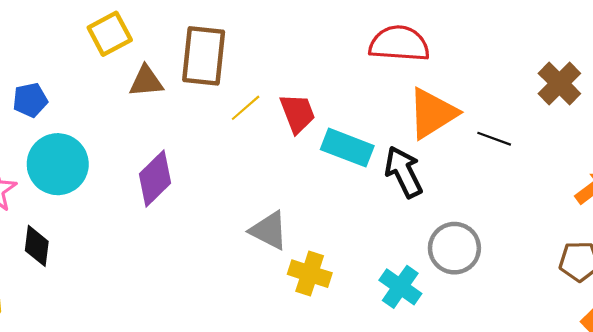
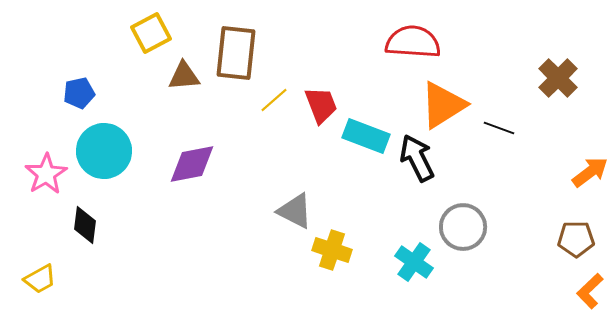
purple diamond: (155, 179) -> (192, 164), turned 33

